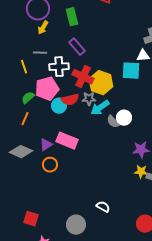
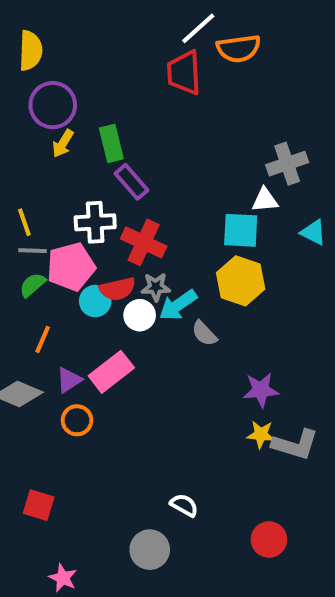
green rectangle: (72, 17) -> (111, 143), moved
gray line: (40, 53) -> (33, 251), moved
yellow hexagon: (101, 83) -> (241, 281), moved
white circle: (124, 118) -> (140, 315), moved
orange line: (25, 119) -> (43, 339), moved
pink rectangle: (67, 141) -> (111, 372), turned -60
red square: (31, 219) -> (39, 505), moved
gray circle: (76, 225) -> (150, 550), moved

